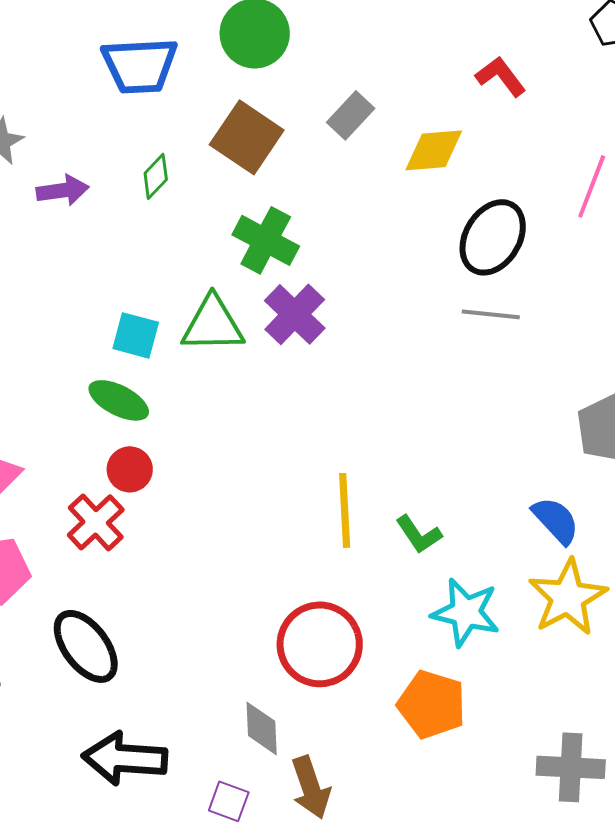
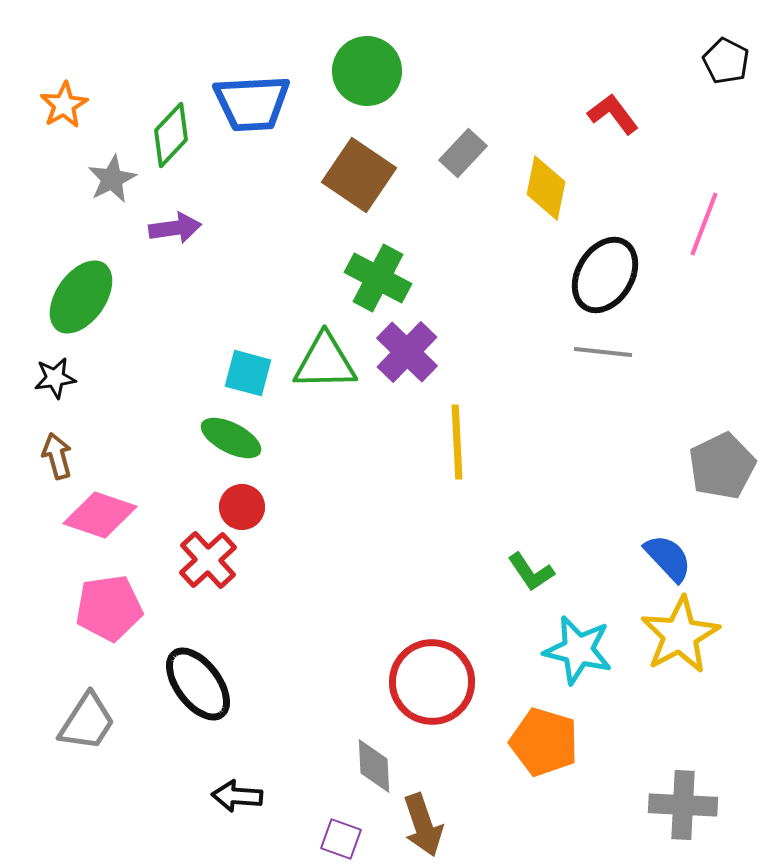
yellow diamond: (434, 150) -> (546, 188), turned -74
green diamond: (156, 176) -> (171, 135), moved, size x1.4
yellow line: (345, 510) -> (457, 442), moved
black arrow: (125, 758) -> (237, 796), size x0.6

